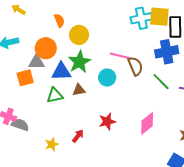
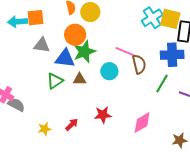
cyan cross: (141, 18) -> (152, 18), turned -30
yellow circle: (79, 35) -> (90, 12), moved
orange circle: (46, 48) -> (75, 35), moved
orange square: (25, 78) -> (35, 18), moved
green line: (161, 82) -> (162, 83), turned 66
green triangle: (55, 95) -> (55, 81), turned -30

